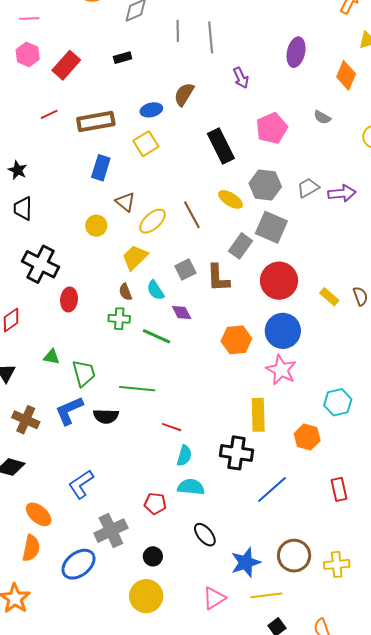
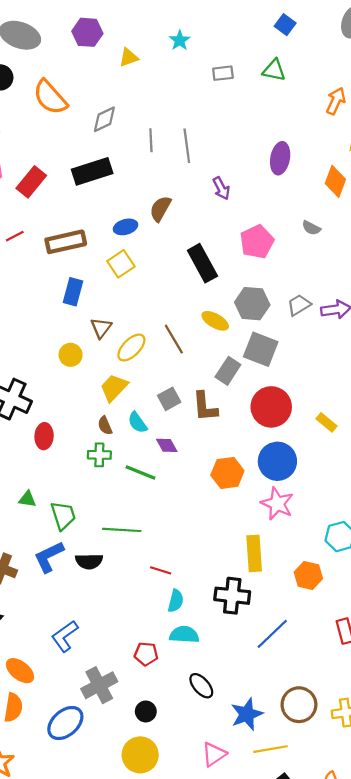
black rectangle: (123, 58) -> (92, 171), size x2.0
brown triangle: (125, 202) -> (101, 328), turned 30

